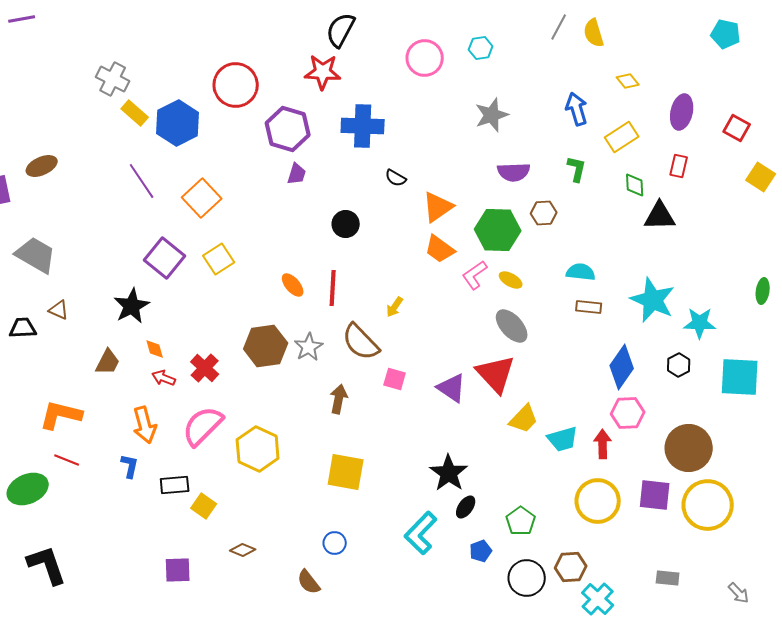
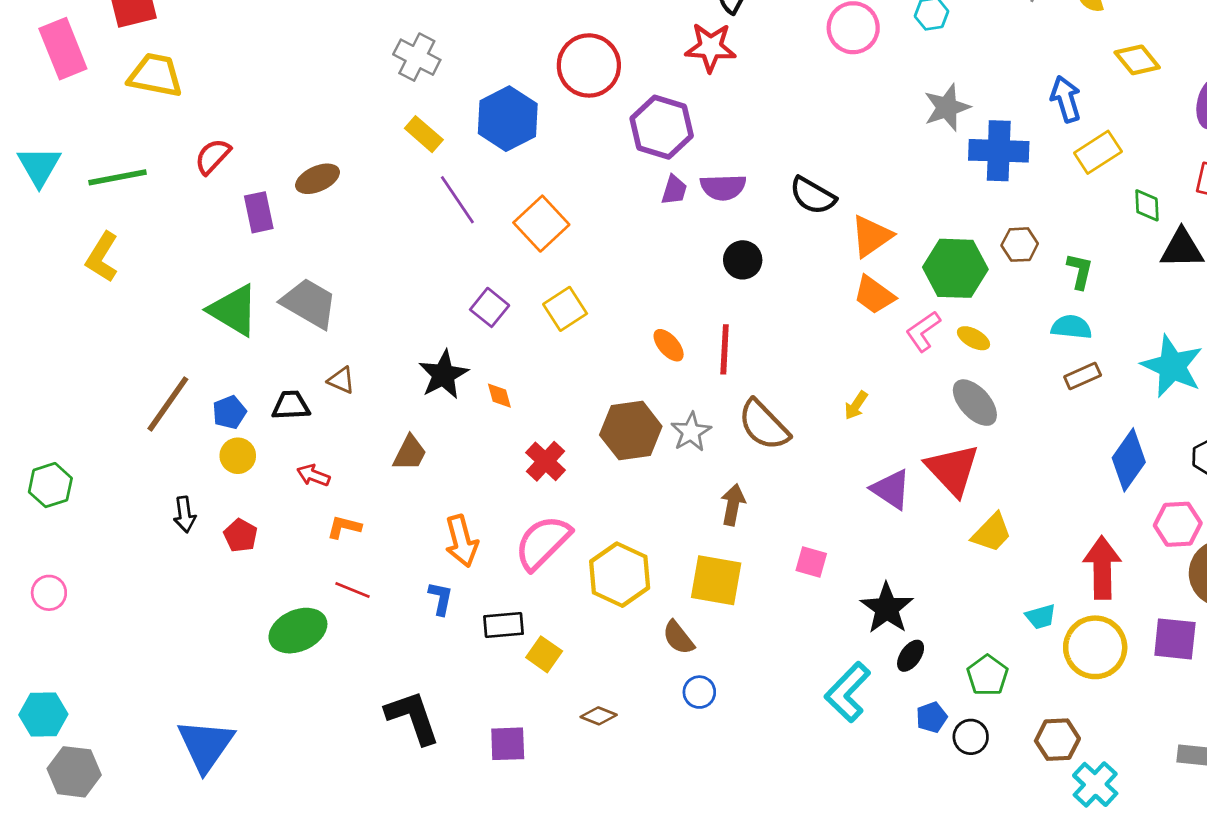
yellow diamond: (628, 81) -> (1137, 60), size x1.4
yellow rectangle: (135, 113) -> (424, 134), moved
blue cross: (363, 126) -> (999, 151), moved
yellow rectangle: (622, 137) -> (1098, 152), moved
green L-shape: (577, 169) -> (1080, 271), moved
purple semicircle: (514, 172) -> (723, 187), moved
black semicircle: (396, 178) -> (813, 196), size x1.6
purple square: (165, 258) -> (490, 307), size x0.7
yellow arrow: (395, 307) -> (856, 405), moved
brown rectangle: (589, 307) -> (1083, 376), turned -30
orange diamond: (155, 349) -> (499, 396), moved
red arrow: (164, 378) -> (313, 475), moved
pink square: (395, 379) -> (811, 562), moved
pink hexagon: (628, 413) -> (1178, 524), moved
orange L-shape: (61, 415) -> (344, 527), size x0.6
cyan trapezoid: (563, 439) -> (1041, 617), moved, size x0.7
red arrow: (603, 444) -> (1102, 568), size x1.5
yellow square: (346, 472) -> (716, 580), moved
blue circle: (335, 543) -> (699, 692), moved
black L-shape: (47, 565) -> (413, 717), moved
black circle: (527, 578) -> (971, 737), moved, size x0.7
brown semicircle: (309, 582) -> (678, 638), moved

